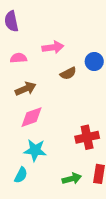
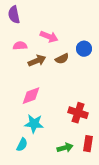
pink arrow: (53, 47) -> (49, 37), turned 30
brown arrow: (26, 89) -> (37, 61), moved
red cross: (87, 137) -> (78, 113), turned 30

